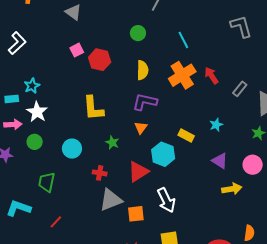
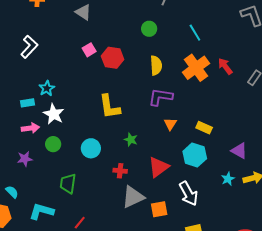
cyan star: (216, 125) -> (228, 179), moved
orange triangle: (141, 128) -> (170, 124), moved
cyan hexagon: (163, 154) -> (195, 155), moved

